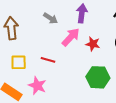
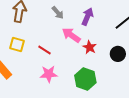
pink arrow: (71, 37) -> (71, 35), turned -114
pink star: (37, 86) -> (49, 74), moved, turned 30

